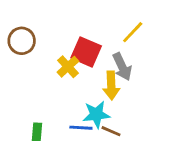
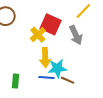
yellow arrow: (111, 86) -> (45, 58), moved

